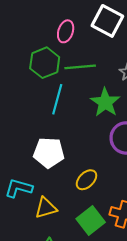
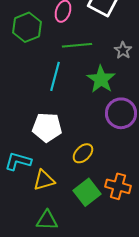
green hexagon: (45, 63) -> (27, 27), moved

